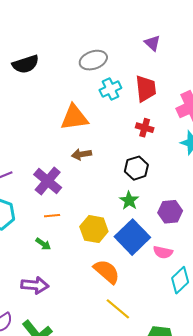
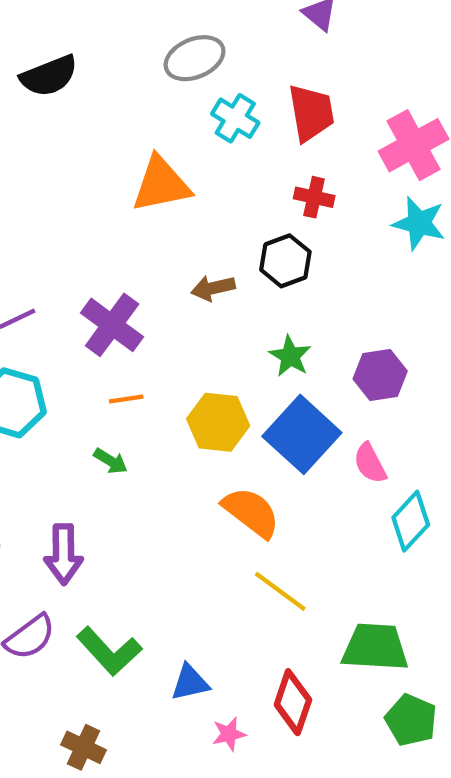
cyan cross: (110, 89) -> (235, 118), turned -30
brown arrow: (82, 154) -> (213, 288), moved
black hexagon: (136, 168) -> (285, 261), moved
pink semicircle: (163, 252) -> (370, 463), turned 54
purple arrow: (35, 285) -> (64, 554), moved, turned 88

